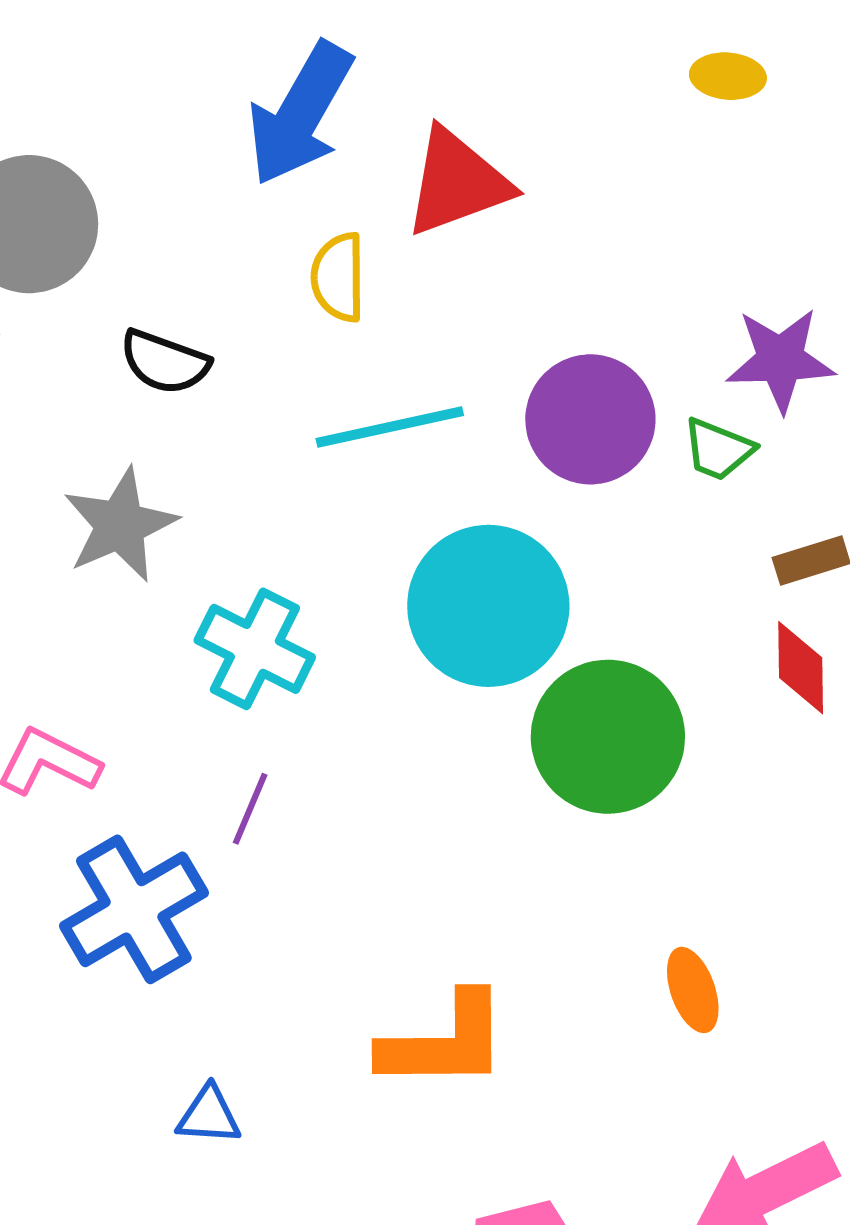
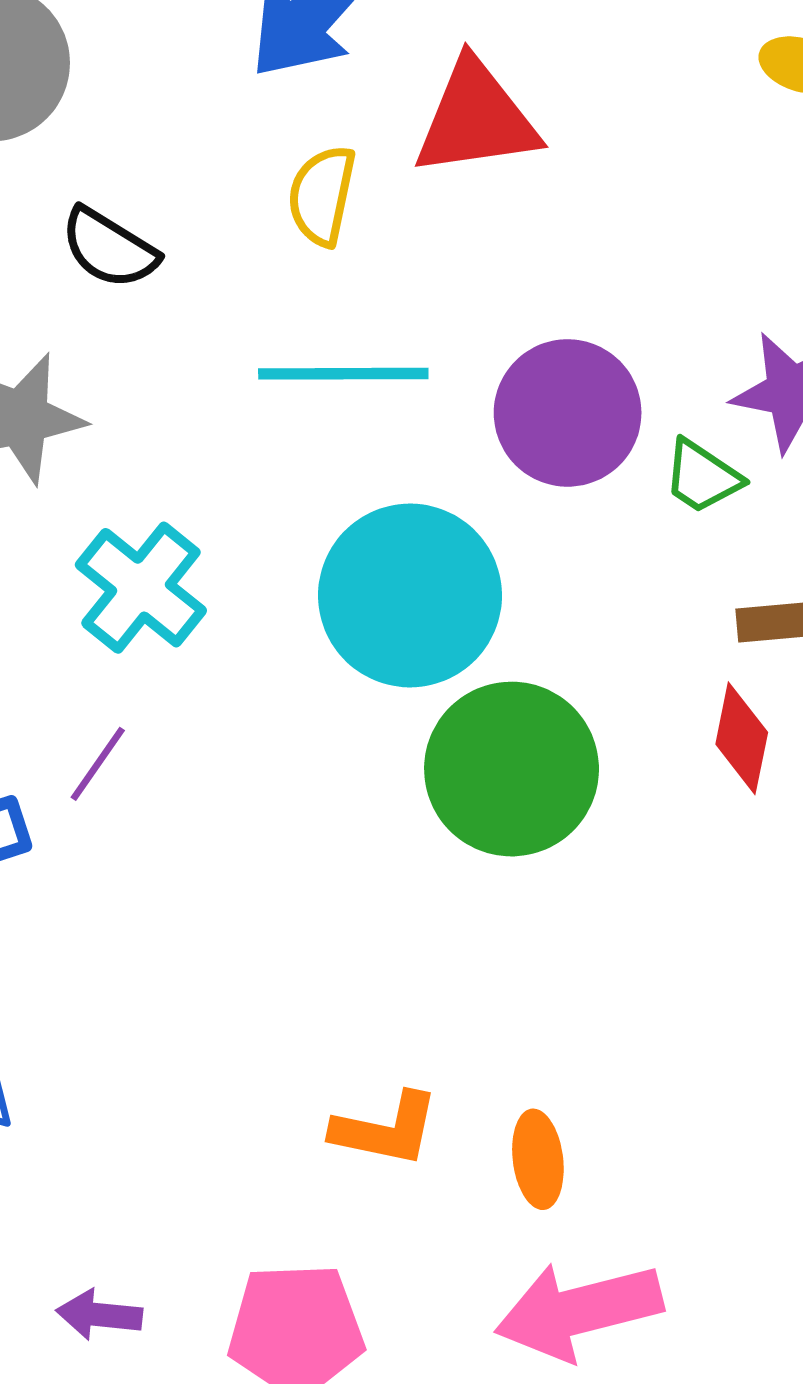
orange ellipse: (693, 990) -> (538, 1159), moved
orange L-shape: (444, 1042) -> (386, 1129), moved, size x0.7

